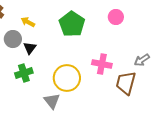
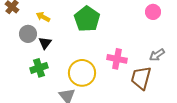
pink circle: (116, 17) -> (153, 12), moved

